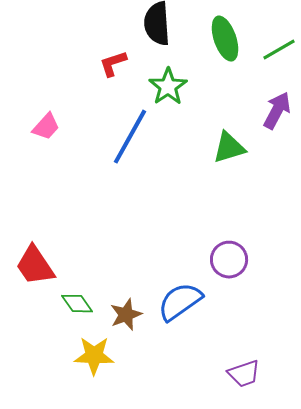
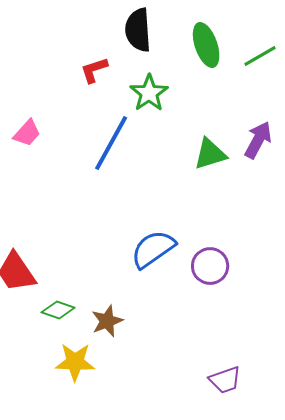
purple arrow: (277, 111) -> (258, 140), moved
blue semicircle: (180, 302) -> (153, 249), moved
green diamond: (77, 304) -> (58, 310), turned -36

